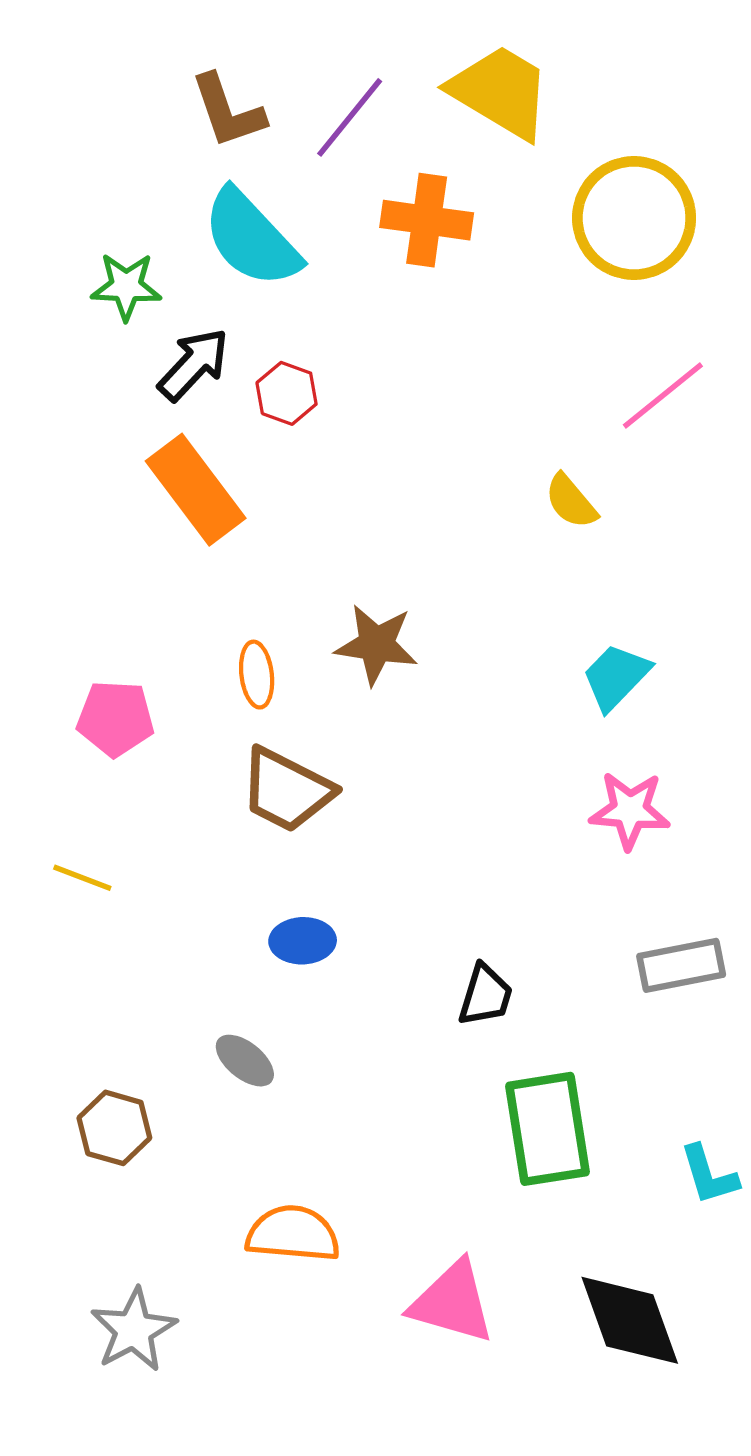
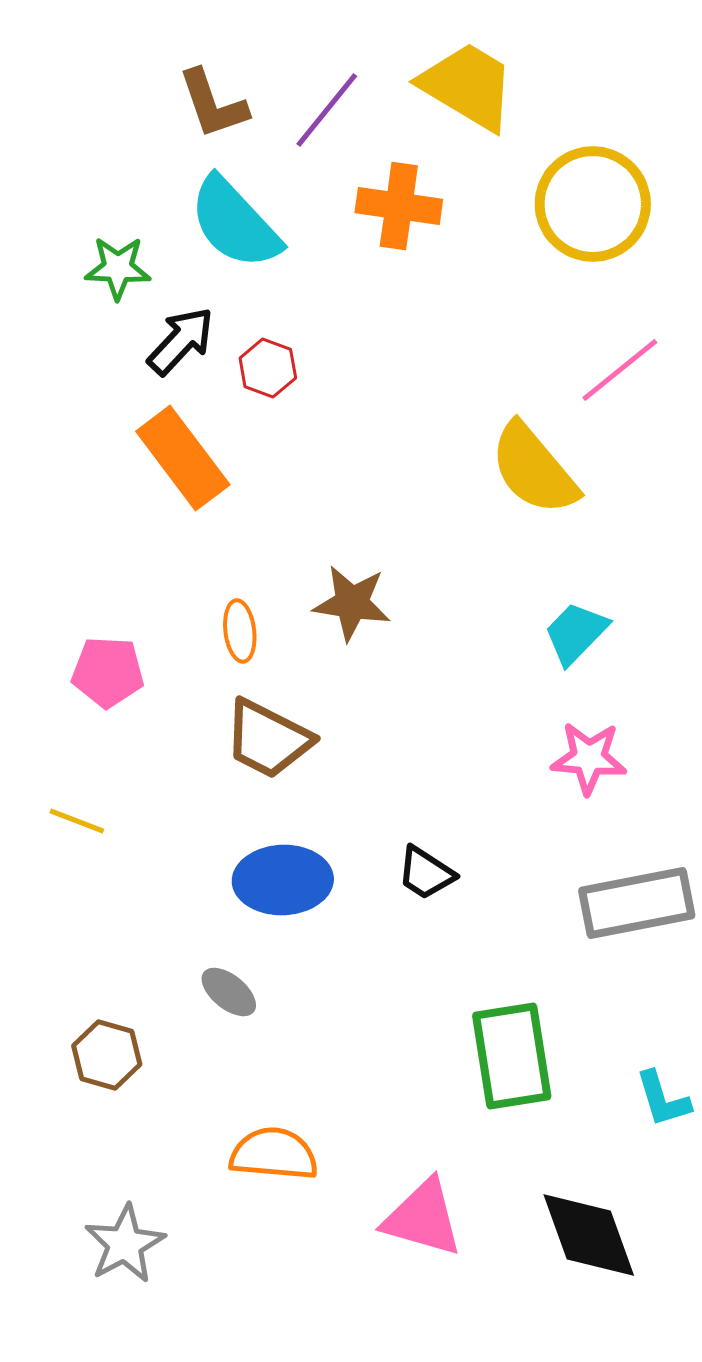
yellow semicircle: (571, 501) -> (534, 469), size x1.8
blue ellipse: (303, 941) -> (283, 880), size x1.6
gray rectangle: (681, 965) -> (637, 903), size x1.4
black trapezoid: (485, 995) -> (426, 873), moved, turned 106

